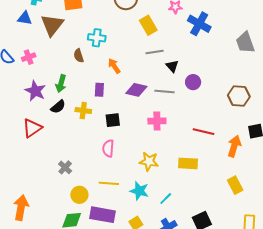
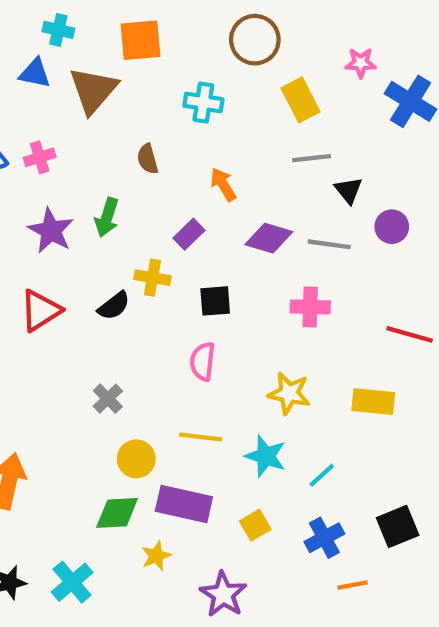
cyan cross: (97, 38) -> (203, 103), moved
purple rectangle: (99, 90) -> (189, 234), turned 40
black semicircle: (58, 107) -> (114, 306), moved

